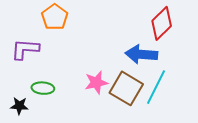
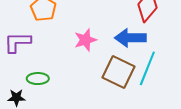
pink star: (96, 82) -> (85, 40), moved

